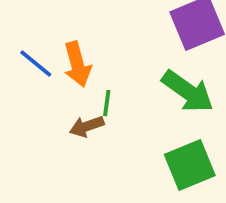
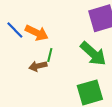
orange arrow: (77, 64) -> (37, 33), turned -55

